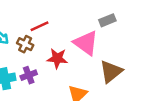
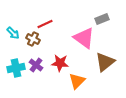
red star: (57, 58) -> (60, 63), moved
purple cross: (29, 75) -> (36, 65), turned -32

